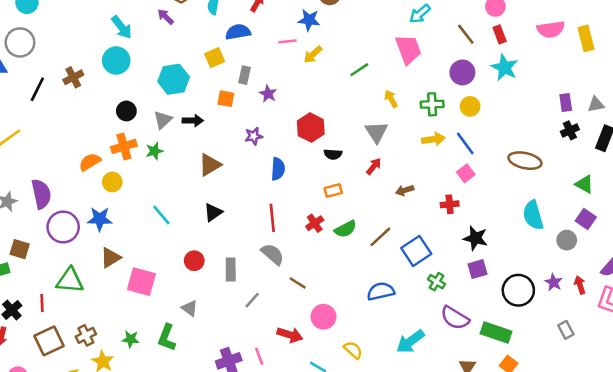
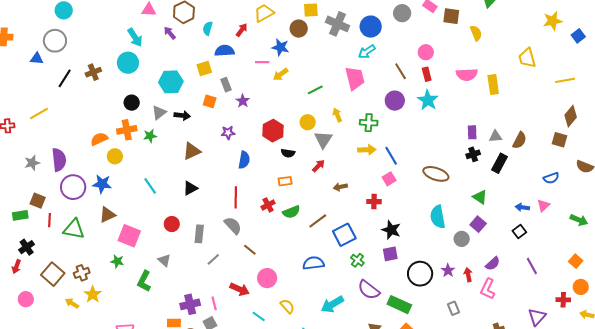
gray rectangle: (244, 75) -> (226, 85), turned -40
yellow circle: (470, 106) -> (308, 122), moved
red line: (42, 303) -> (49, 220), moved
green star: (131, 339) -> (117, 261), moved
brown square: (49, 341) -> (53, 274), turned -30

